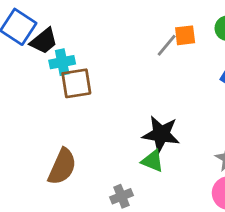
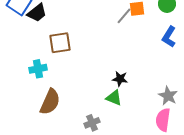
cyan cross: (62, 62) -> (38, 69), moved
black star: (161, 134) -> (120, 79), size x0.6

